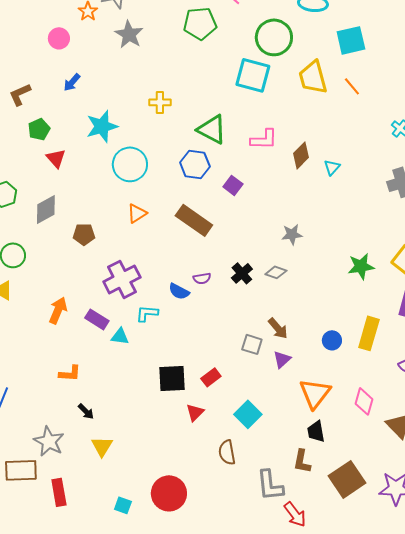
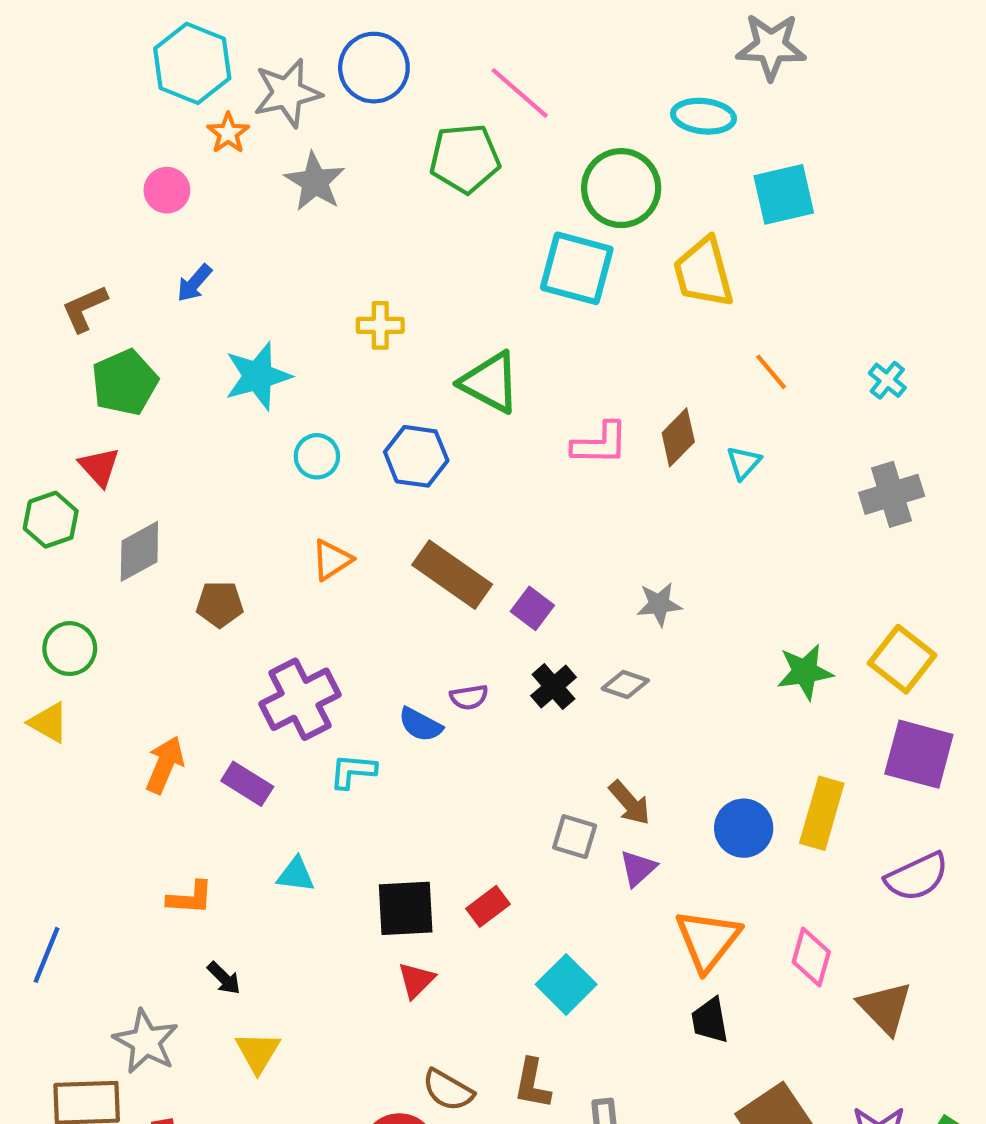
orange line: (352, 86) -> (771, 372), moved
green pentagon: (39, 129) -> (125, 382), size x1.4
pink L-shape: (264, 139) -> (600, 444), moved
red triangle: (56, 158) -> (99, 467), moved
cyan circle: (130, 164) -> (317, 456), size x0.6
blue hexagon: (195, 164) -> (416, 456), moved
purple square: (233, 185) -> (532, 608), moved
cyan triangle: (120, 336) -> (296, 875), moved
blue circle: (332, 340) -> (744, 828), size x1.4
red triangle: (195, 412) -> (416, 980), moved
brown semicircle: (227, 452) -> (448, 1090), moved, turned -50
brown L-shape: (302, 461) -> (532, 1084), moved

